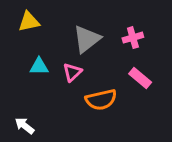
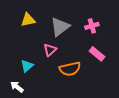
yellow triangle: (29, 22) -> (28, 20), moved
cyan triangle: (39, 66) -> (27, 66), moved, turned -40

